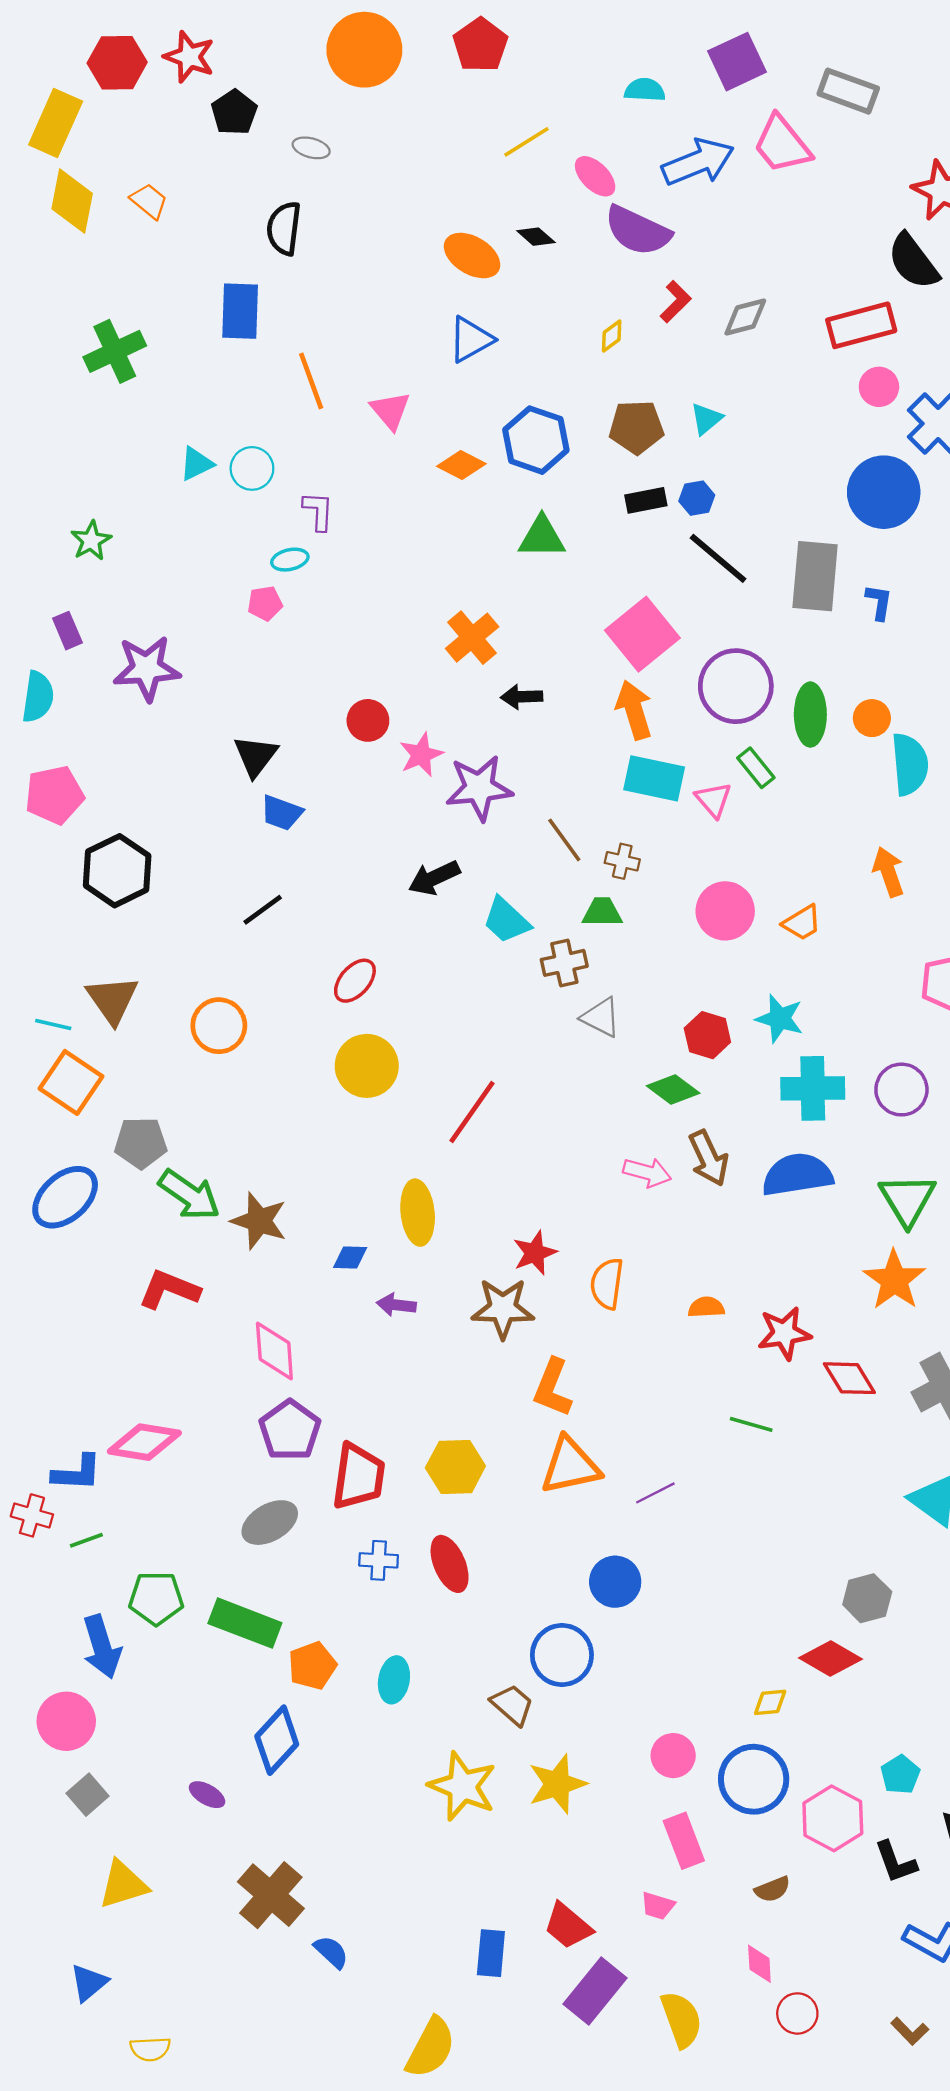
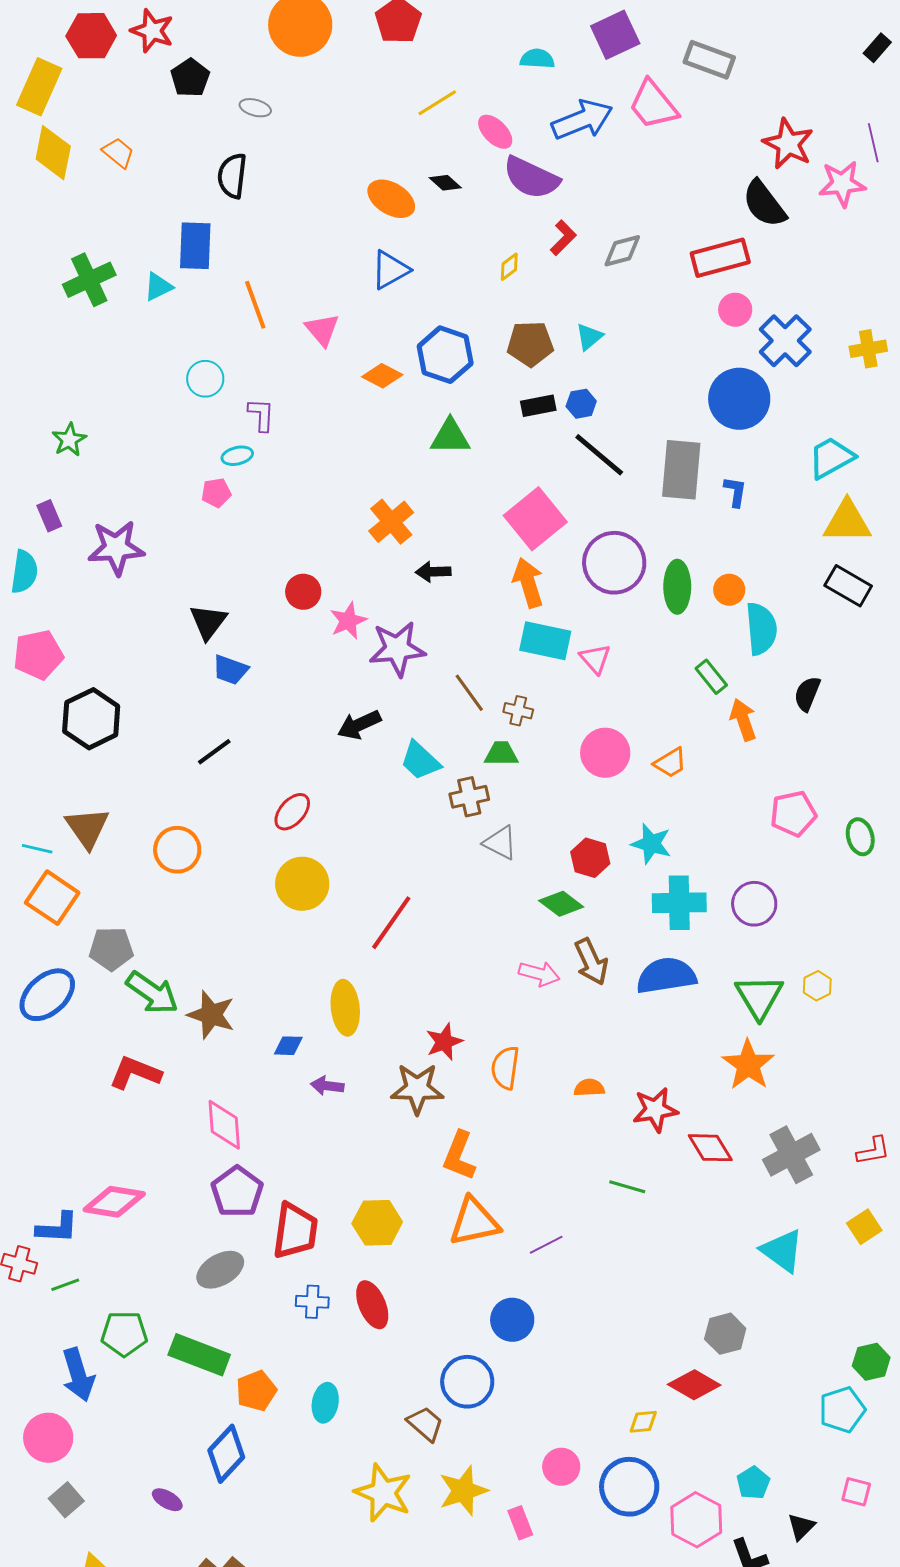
cyan triangle: (196, 464) -> (158, 287), moved
green rectangle: (756, 768) -> (711, 677), moved
pink rectangle: (684, 1841) -> (520, 1523), moved, size x0.7

